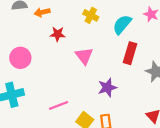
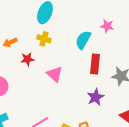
yellow cross: (91, 15) -> (44, 39), moved
purple star: (107, 87) -> (95, 97), moved

